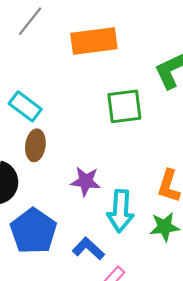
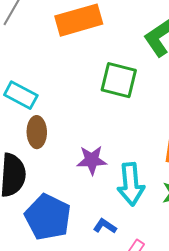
green square: (124, 106) -> (119, 80), turned 30
blue L-shape: (88, 249) -> (105, 226), size x0.7

